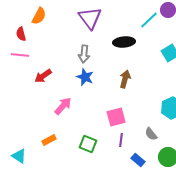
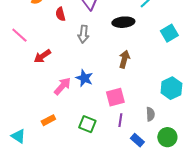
red semicircle: (21, 34) -> (60, 14), moved
pink line: (20, 55) -> (19, 35), turned 36
blue star: (85, 77) -> (84, 78), moved
gray semicircle: (151, 134) -> (150, 114), turned -144

